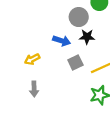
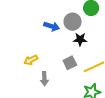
blue arrow: (62, 41) -> (52, 26), moved
gray arrow: (34, 89) -> (44, 79), moved

